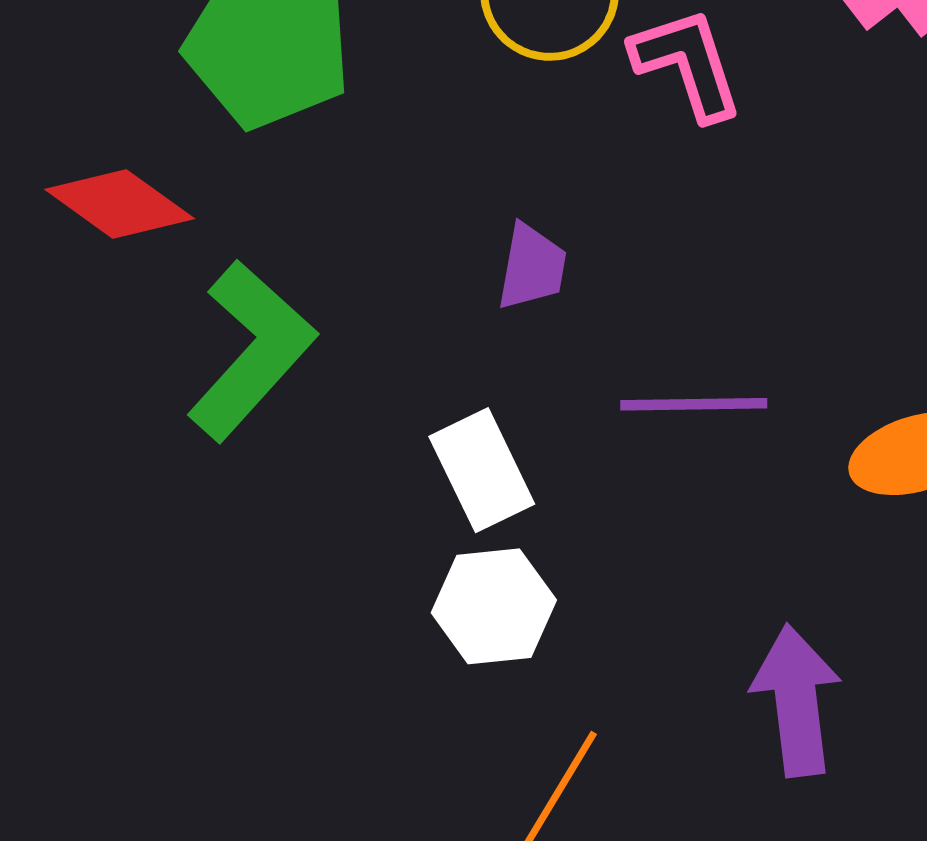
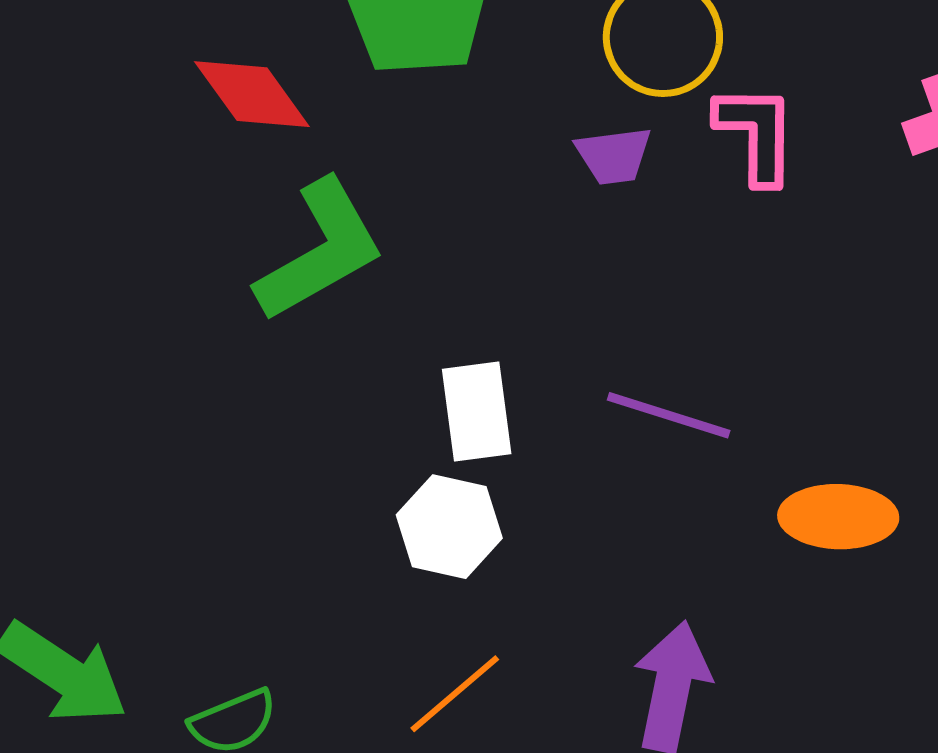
purple trapezoid: (532, 267) -> (614, 156), moved, turned 54

